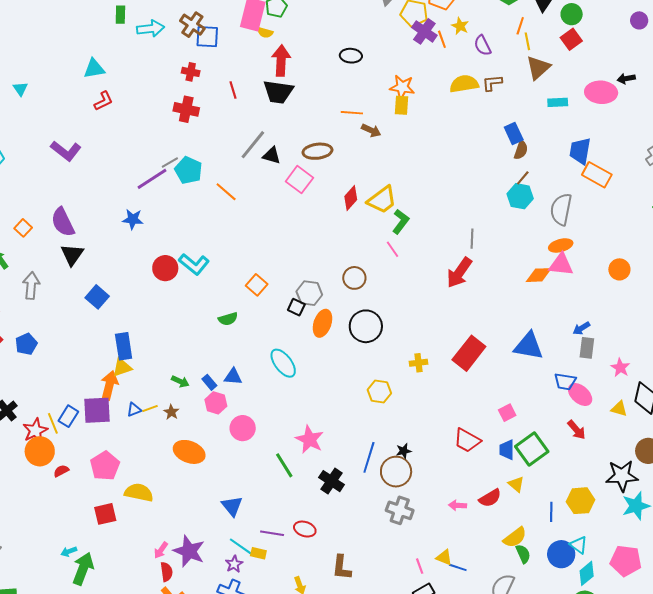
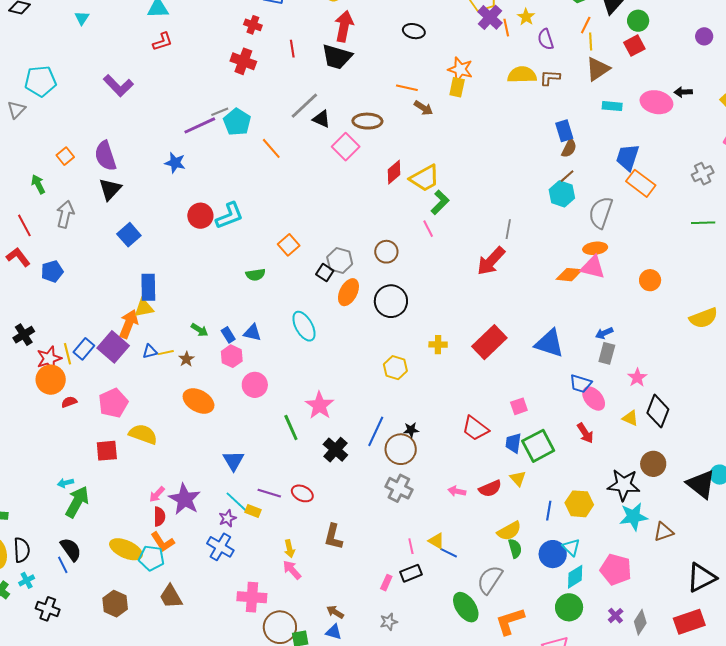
cyan L-shape: (194, 264) -> (230, 216), turned -68
purple square: (97, 410) -> (113, 347), turned 36

